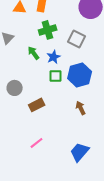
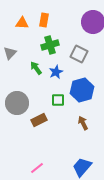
green square: (56, 76) -> (58, 100), moved
gray circle: (15, 88) -> (17, 103), size x1.5
pink line: (37, 143) -> (37, 168), moved

